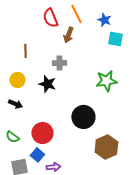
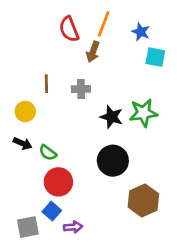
orange line: (76, 14) -> (104, 24), turned 48
brown line: (25, 51) -> (46, 84), moved
black star: (47, 84) -> (112, 117), moved
green semicircle: (12, 137) -> (48, 153), moved

